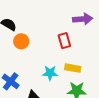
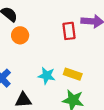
red rectangle: (64, 41) -> (69, 31), moved

